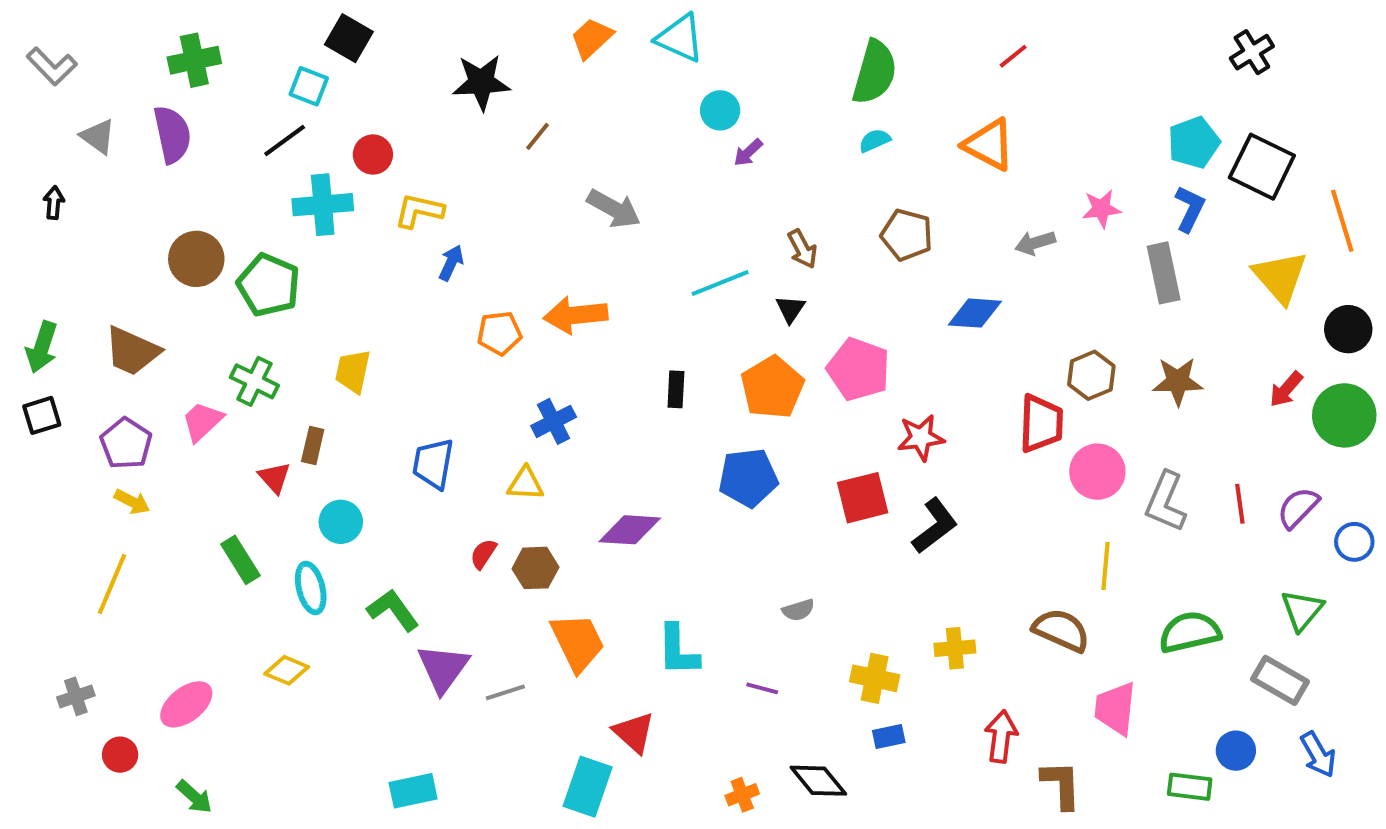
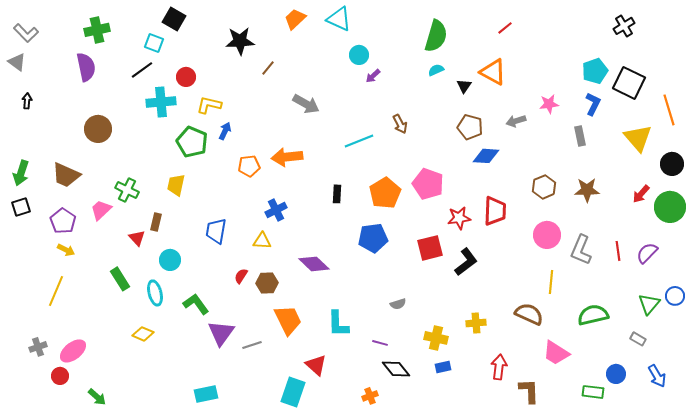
gray triangle: (98, 136) -> (17, 62), moved
brown pentagon: (907, 235) -> (470, 127), moved
gray rectangle: (1164, 273) -> (580, 136), size x0.7
green pentagon: (269, 285) -> (192, 142), moved
black triangle: (790, 309) -> (464, 86), moved
red trapezoid: (1041, 423) -> (495, 211), moved
purple diamond: (630, 530) -> (314, 264), turned 40
blue circle: (1354, 542) -> (675, 296), moved
gray rectangle: (1280, 680) -> (638, 339), size x0.6
pink ellipse: (186, 704) -> (73, 351), moved
pink trapezoid: (1115, 708) -> (556, 353), turned -64
black diamond: (818, 781) -> (396, 369), moved

